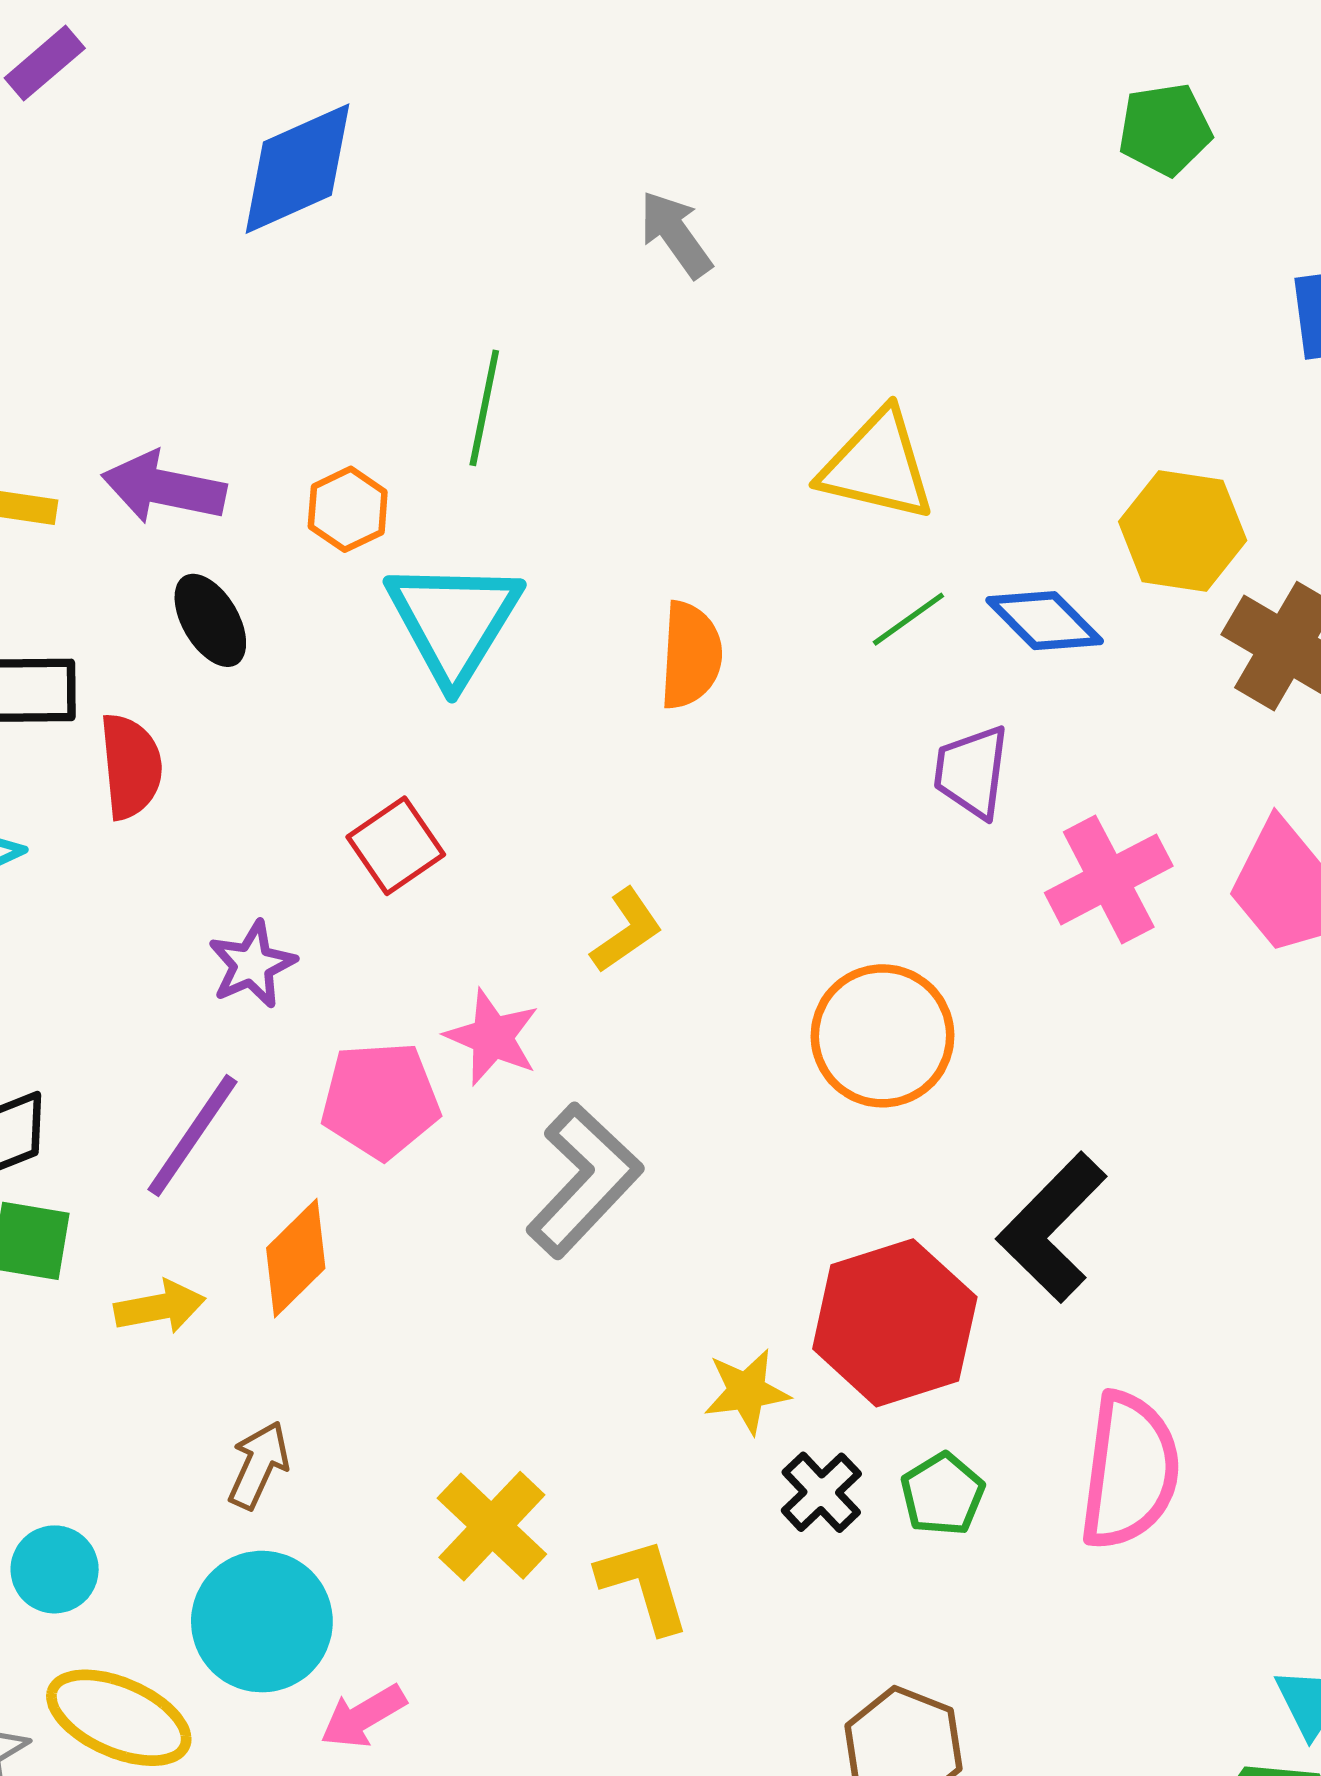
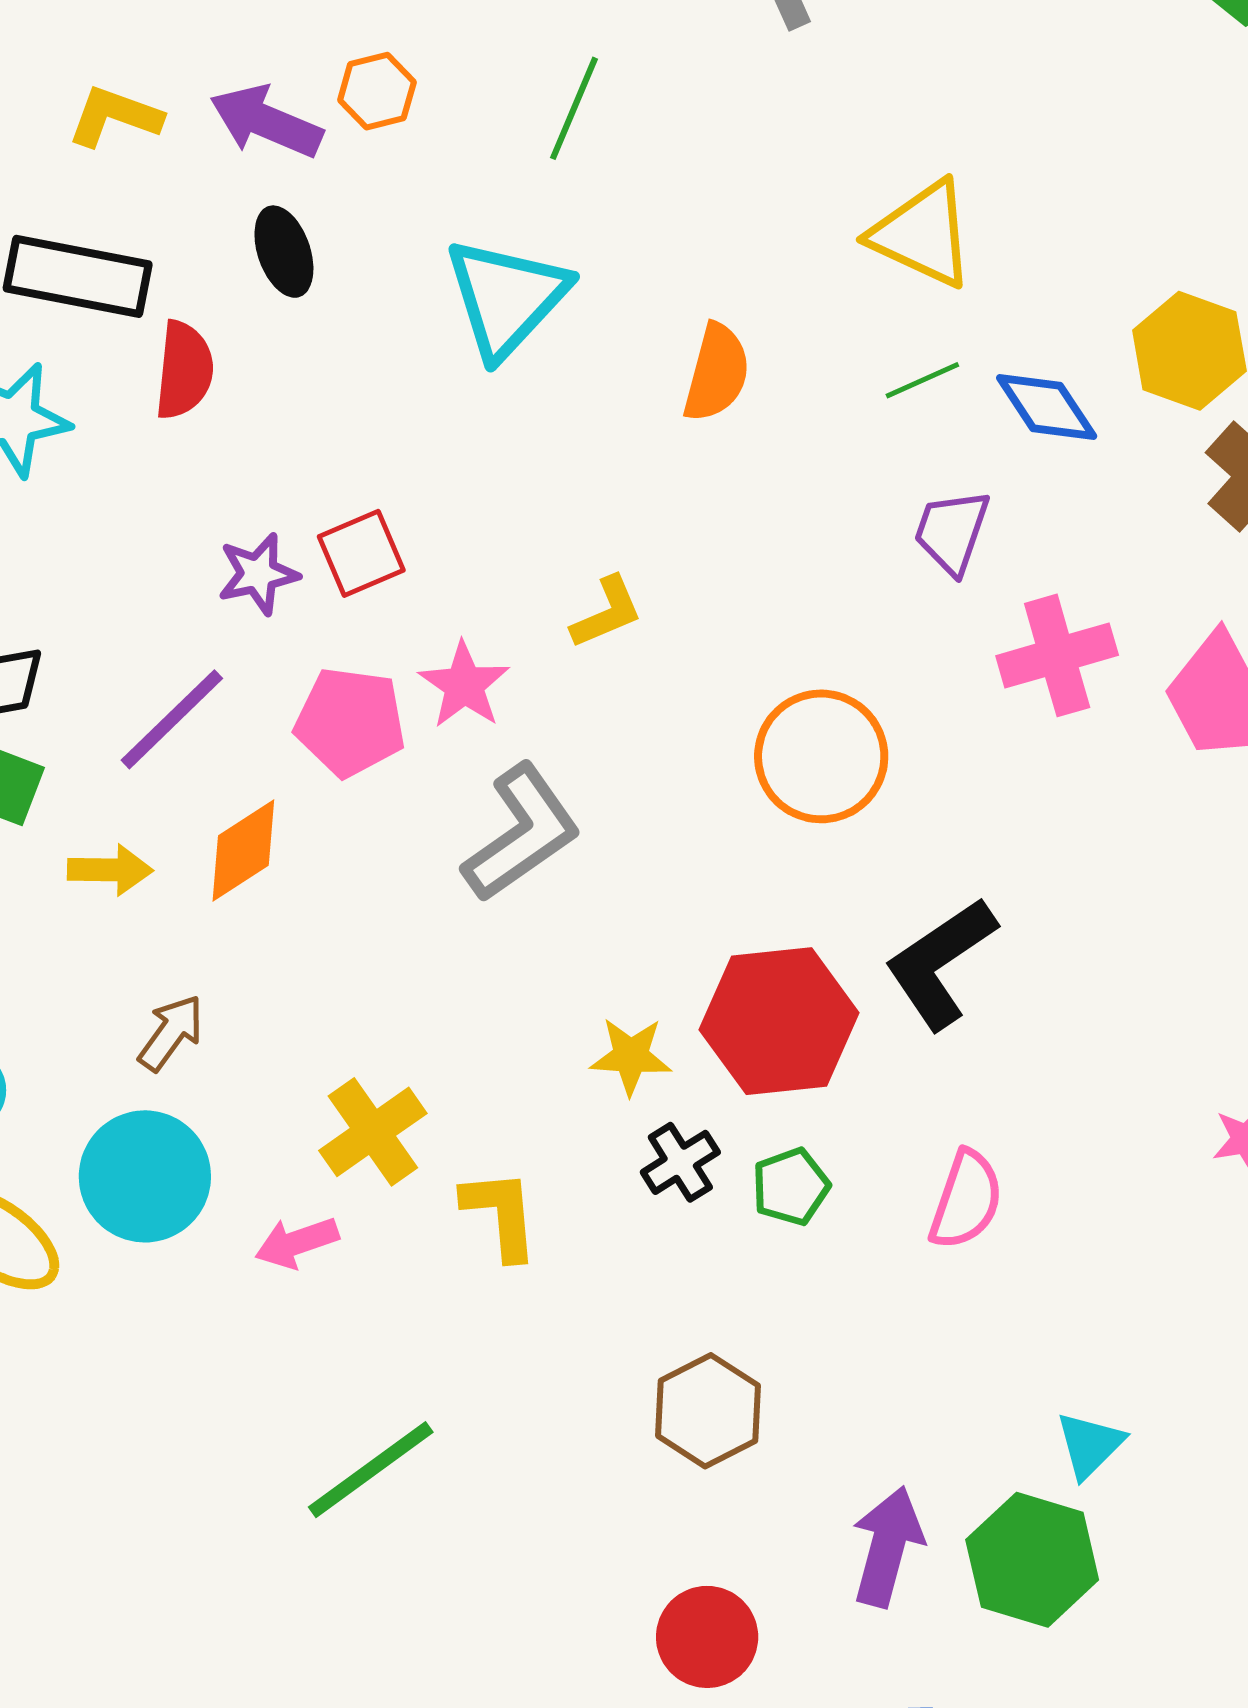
orange hexagon: (348, 509) -> (377, 91), moved
red square: (396, 846) -> (361, 553), moved
pink semicircle: (1129, 1471) -> (966, 1200), size x0.7
pink arrow: (363, 1716) -> (297, 1243), moved

